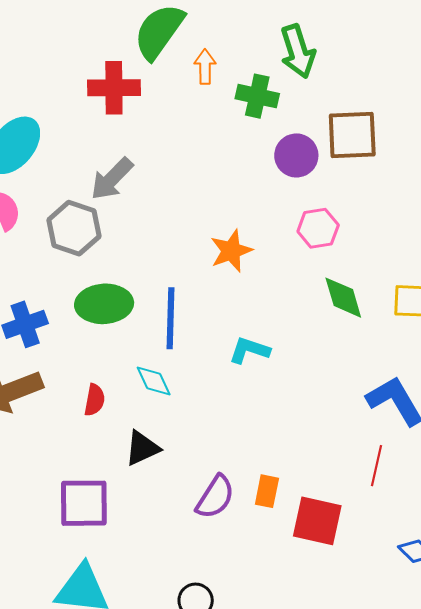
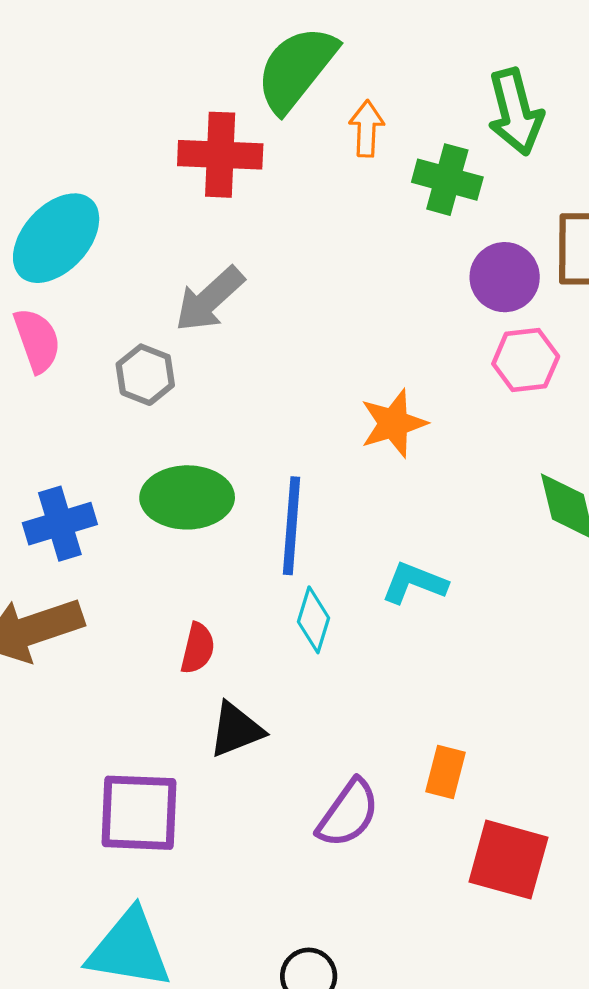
gray hexagon: (74, 228) -> (145, 375), size x0.7
pink hexagon: (318, 228) -> (526, 360), moved
cyan diamond: (154, 381) -> (313, 620), moved, turned 39
red semicircle: (95, 400) -> (198, 648), moved
orange rectangle: (267, 491) -> (445, 772), moved

